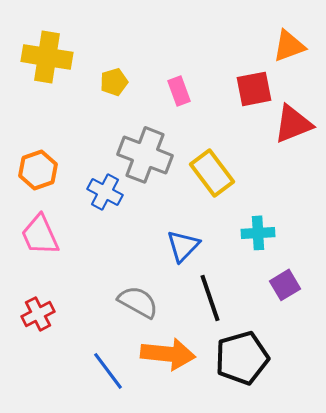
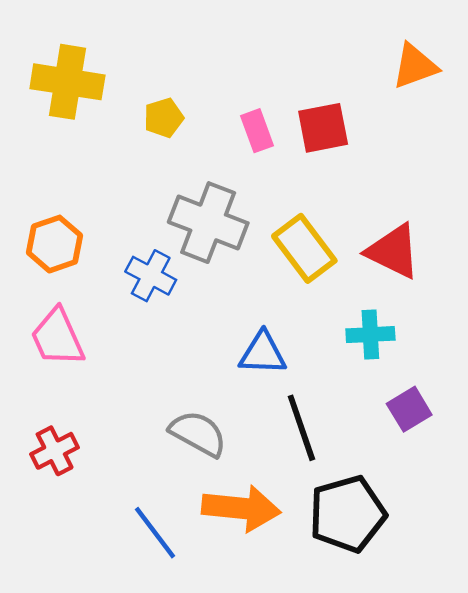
red square: (254, 89) -> (323, 128), moved
red triangle: (293, 124) -> (393, 251), moved, turned 48
blue triangle: (183, 246) -> (263, 353), turned 48

